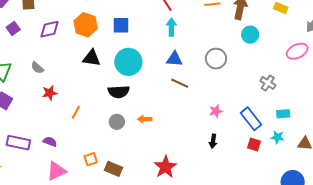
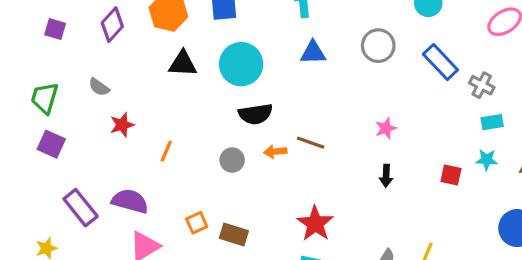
purple square: (13, 28) -> (55, 29), turned -32
purple diamond: (50, 29) -> (112, 25), turned -30
brown line: (180, 83) -> (311, 143), moved
gray cross: (268, 83) -> (482, 85), moved
black semicircle: (119, 92) -> (255, 114), moved
blue rectangle: (251, 119) -> (440, 62), moved
purple semicircle: (50, 142) -> (130, 201), size x1.6
purple rectangle: (18, 143) -> (81, 208), turned 45

